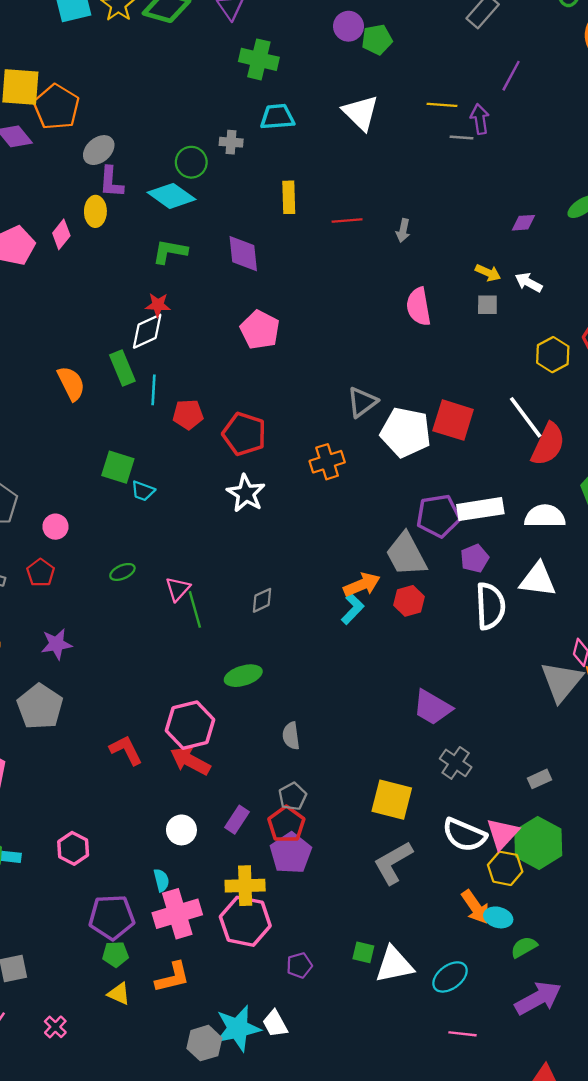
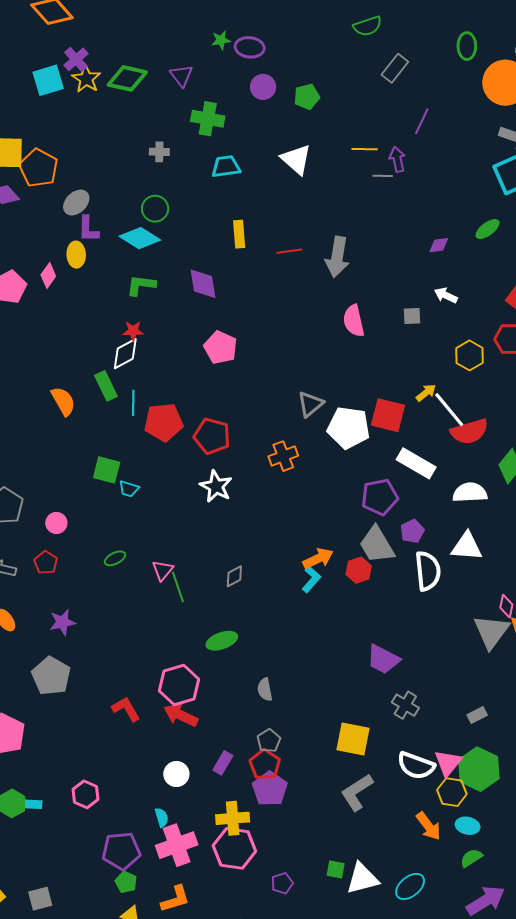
purple circle: (349, 26) -> (263, 87), moved
gray cross: (231, 142) -> (159, 152), moved
gray arrow: (403, 230) -> (337, 257), size x2.0
yellow arrow: (488, 273) -> (426, 393), moved, turned -60
red pentagon: (188, 414) -> (164, 422), size x1.5
red semicircle: (548, 444) -> (469, 431), turned 51
white rectangle: (480, 509) -> (416, 463), moved, turned 42
gray trapezoid: (406, 554) -> (377, 545), moved
cyan ellipse: (498, 917) -> (468, 826), moved
green pentagon: (115, 954) -> (126, 882), turned 30

